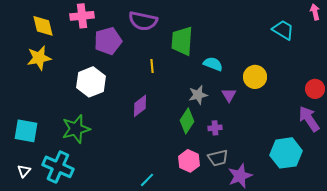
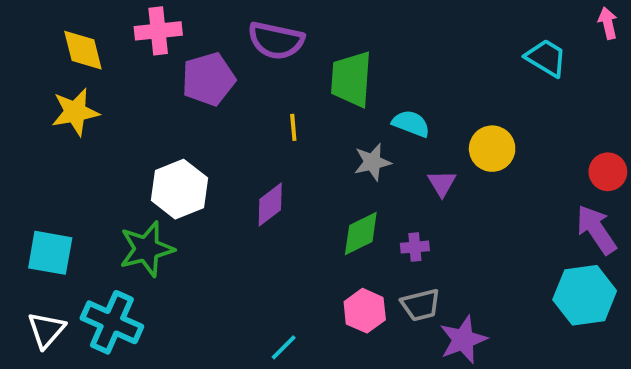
white hexagon: (91, 82) -> (179, 189), moved
gray star: (198, 95) -> (372, 162), moved
green diamond: (187, 121) -> (361, 234), turned 30
cyan hexagon: (286, 153) -> (585, 295), moved
white triangle: (24, 171) -> (46, 330), size x1.5

